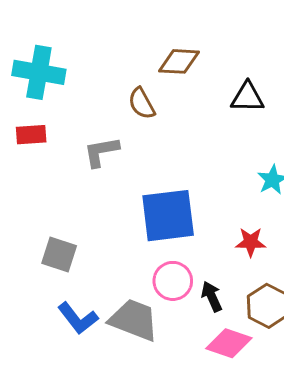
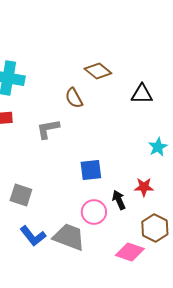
brown diamond: (179, 61) -> (98, 71), turned 36
blue square: (168, 216) -> (91, 170), size x0.6
black arrow: (212, 297) -> (119, 200), moved

